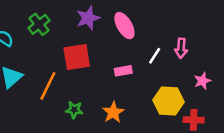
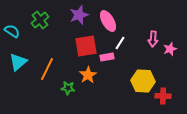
white line: (155, 56) -> (120, 43), moved
red square: (77, 57) -> (86, 46), moved
pink star: (202, 81) -> (170, 49), moved
orange star: (113, 112) -> (88, 75), moved

